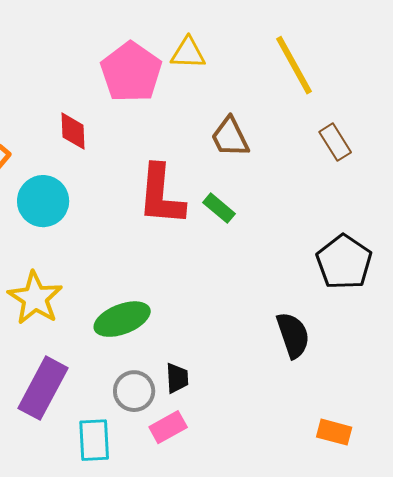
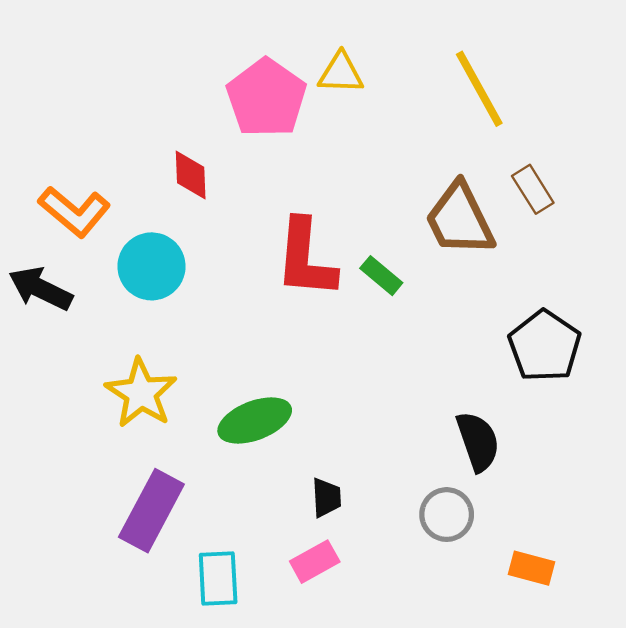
brown trapezoid: (230, 137) -> (460, 219), moved, size x1.4
gray circle: (134, 391) -> (447, 515), moved

